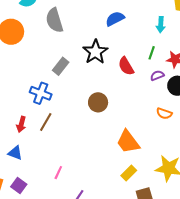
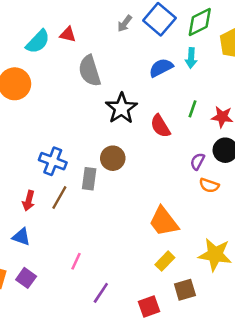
blue semicircle: (115, 19) -> (161, 68), moved
gray semicircle: (55, 20) -> (90, 71), moved
cyan arrow: (161, 25) -> (191, 58), moved
gray rectangle: (61, 66) -> (89, 179), moved, turned -30
purple semicircle: (157, 76) -> (198, 161), moved, turned -40
brown circle: (98, 102) -> (113, 158), moved

